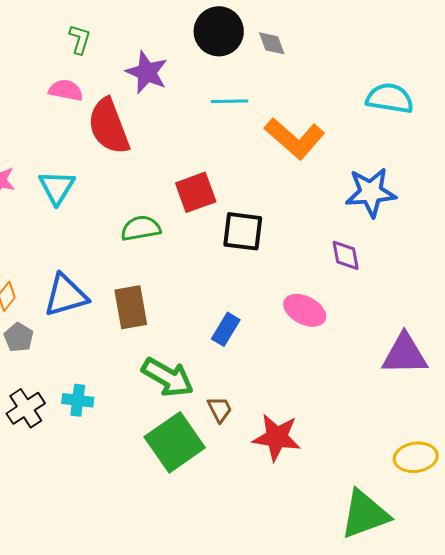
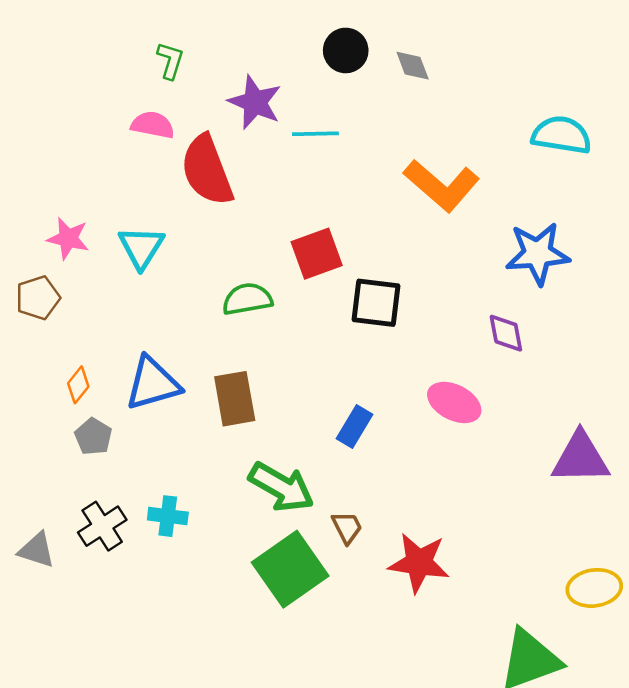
black circle: (219, 31) -> (346, 50), size x0.7
cyan line: (230, 101) -> (315, 134), moved

